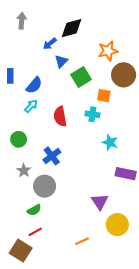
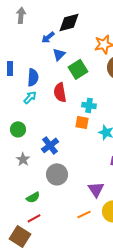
blue semicircle: (34, 85) -> (33, 77), turned -36
orange square: (104, 96) -> (82, 122), moved
red semicircle: (60, 116) -> (60, 92), moved
gray circle: (45, 186) -> (57, 174), moved
orange line: (82, 241) -> (84, 214), moved

